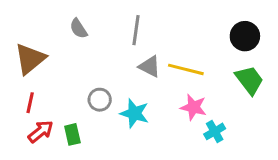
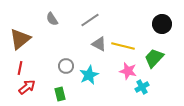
gray line: (136, 30) -> (90, 20), turned 48
green trapezoid: (249, 80) -> (154, 58), moved, turned -100
cyan star: (134, 113) -> (89, 75), turned 30
green rectangle: (72, 134) -> (60, 94), moved

